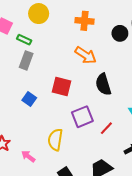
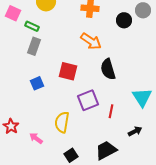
blue square: (29, 99) -> (37, 83), turned 32
red line: (106, 128) -> (111, 111), turned -32

